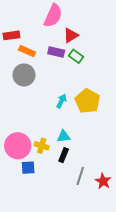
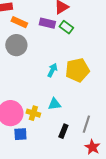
yellow pentagon: (87, 101) -> (77, 70), turned 30
black rectangle: (64, 155) -> (63, 131), moved
gray line: (80, 176) -> (86, 124), moved

